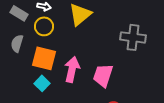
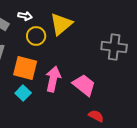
yellow circle: (44, 26) -> (36, 36), moved
pink trapezoid: (103, 75) -> (84, 85), turned 110

